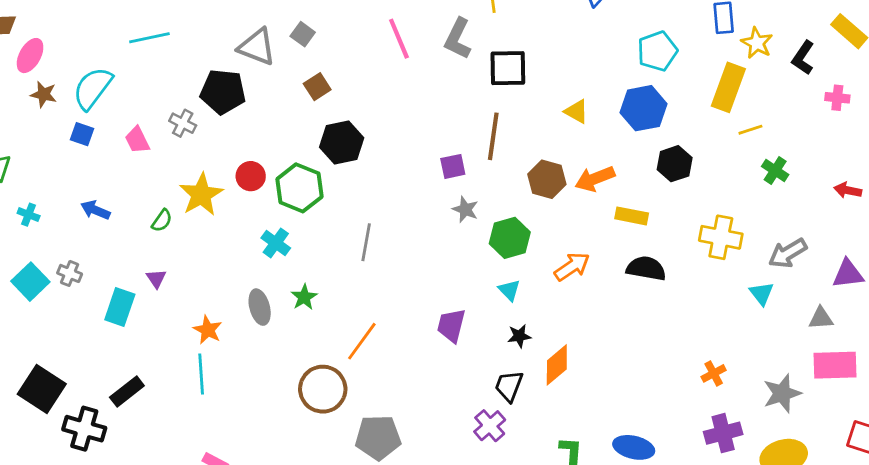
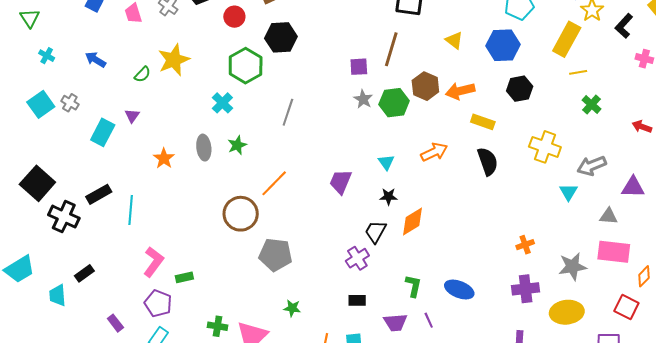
red circle: (251, 176) -> (234, 17), moved
green hexagon: (510, 238) -> (394, 103), moved
black semicircle: (646, 268) -> (488, 161), turned 52
cyan line: (201, 374) -> (131, 210), moved

